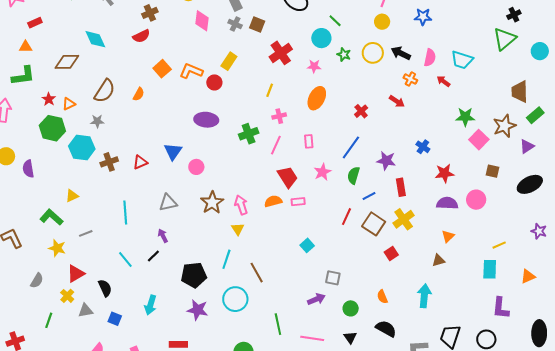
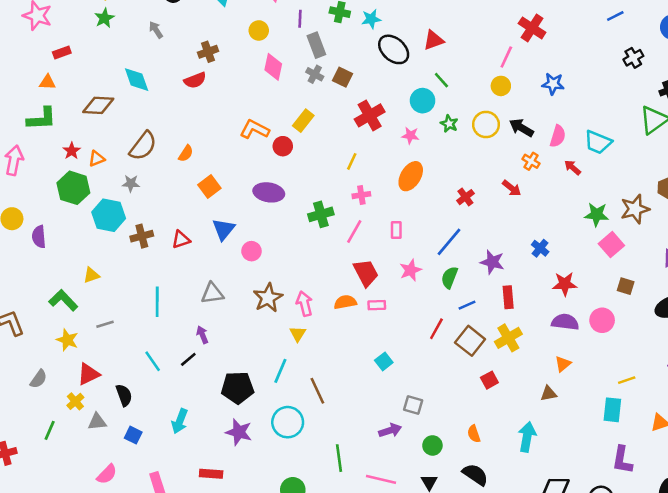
orange square: (162, 69) -> (209, 187), moved
brown star: (504, 126) -> (635, 209), moved

